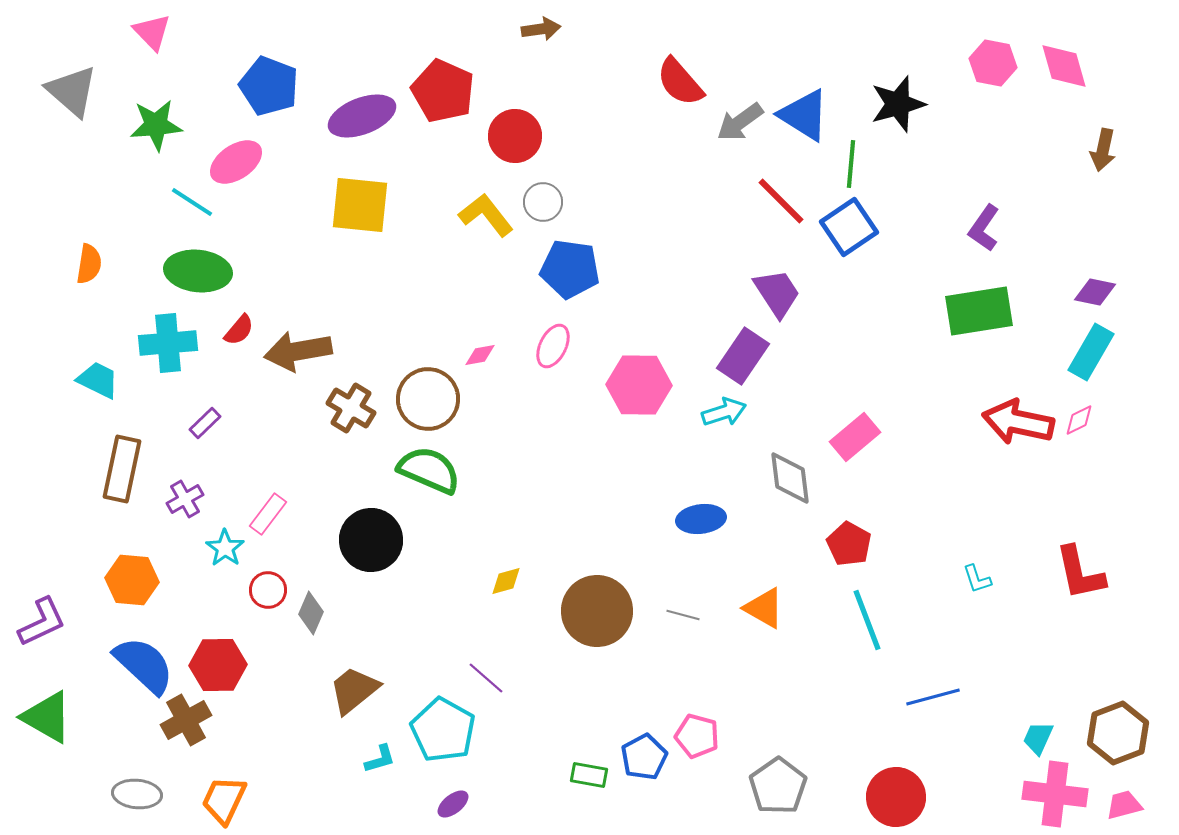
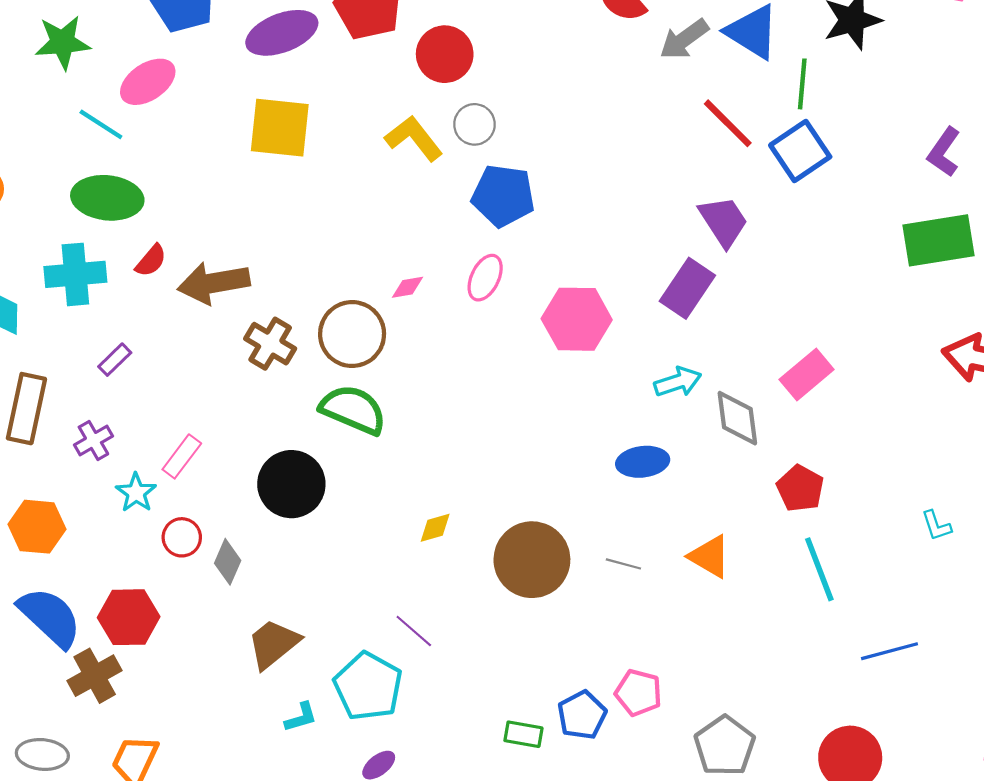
cyan arrow: (724, 412) -> (678, 382), moved

